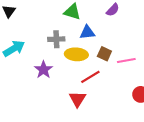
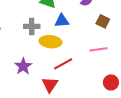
brown square: (104, 54) -> (103, 21), moved
purple star: (43, 70) -> (23, 66), moved

